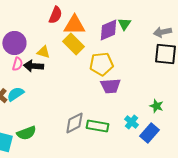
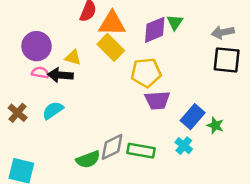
pink semicircle: (17, 64) -> (40, 73), turned -96
cyan semicircle: (15, 94) -> (53, 110), moved
green semicircle: (26, 133) -> (88, 159), moved
blue rectangle: (149, 133) -> (193, 117), moved

